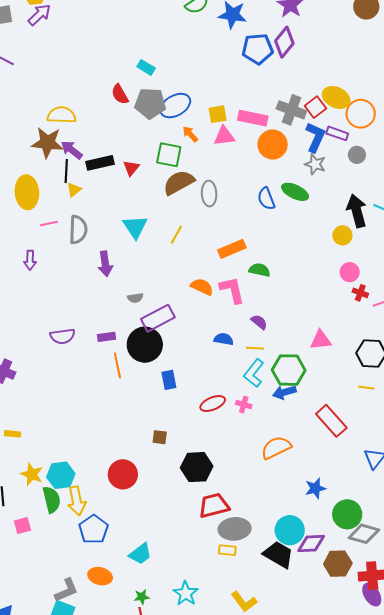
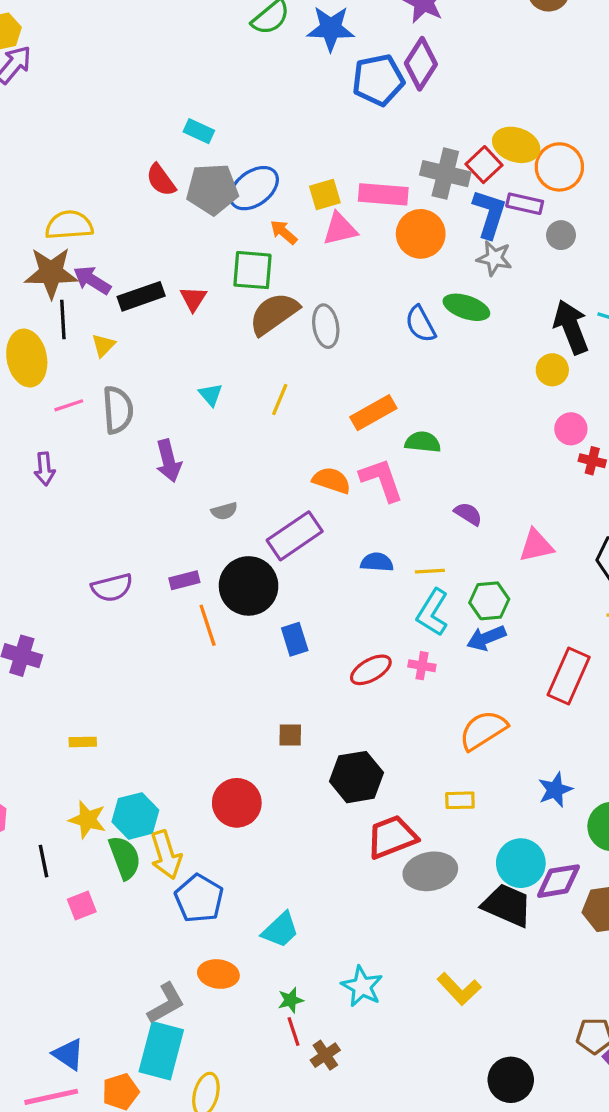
black line: (66, 171) -> (63, 319), moved
cyan triangle: (135, 227) -> (211, 395), size x0.6
purple rectangle: (158, 318) -> (295, 536), moved
purple semicircle: (259, 322) -> (468, 514), moved
green hexagon: (289, 370) -> (489, 601), size x0.7
red rectangle: (331, 421) -> (569, 676), turned 72
yellow rectangle: (13, 434) -> (83, 742), moved
yellow rectangle: (227, 550) -> (460, 800), moved

